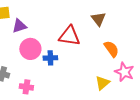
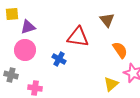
pink circle: (30, 49) -> (25, 50), moved
blue cross: (50, 58) -> (59, 59), turned 32

